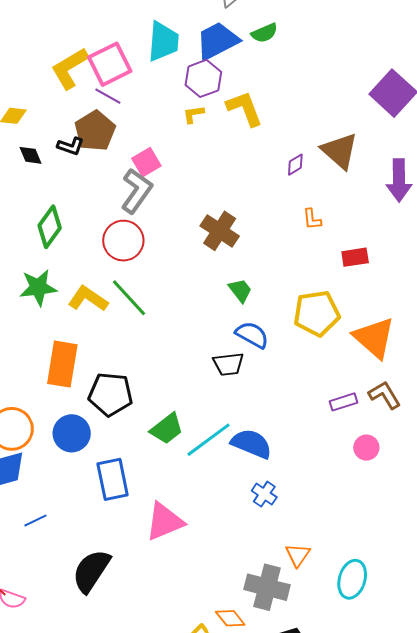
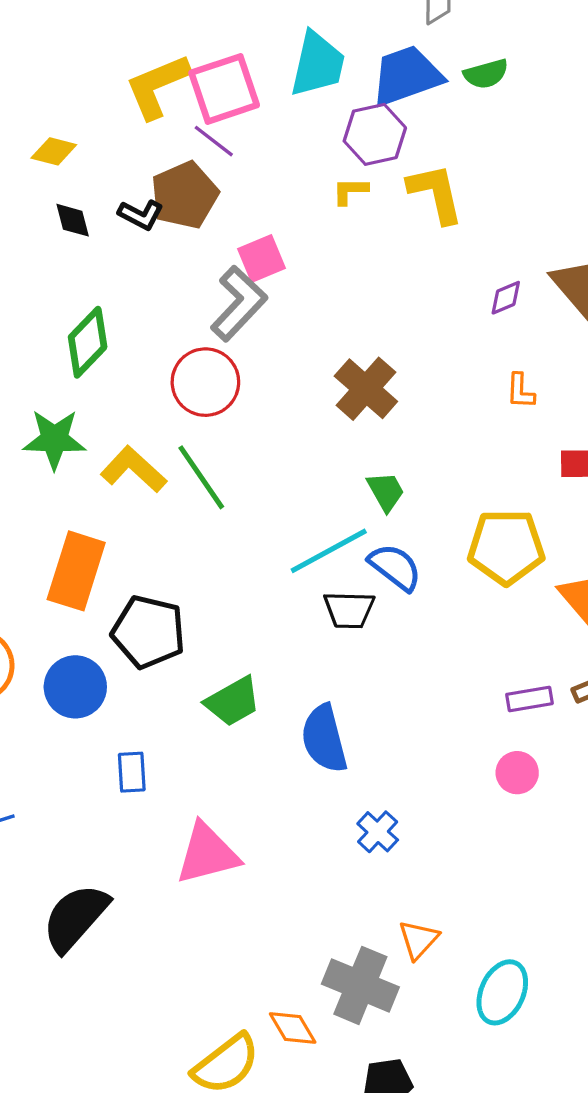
cyan line: (209, 440) -> (329, 551), moved
blue semicircle: (251, 444) -> (324, 739), moved, turned -135
pink circle: (366, 448) -> (517, 773), moved
blue rectangle: (113, 479) -> (132, 772), size x0.6

